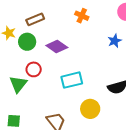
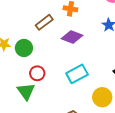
brown rectangle: (35, 19) -> (44, 22), moved
purple diamond: (57, 47) -> (72, 37), moved

